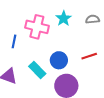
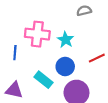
cyan star: (64, 18) -> (66, 40), moved
gray semicircle: (93, 19) -> (84, 11), moved

